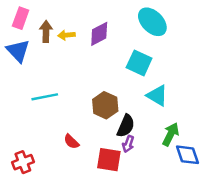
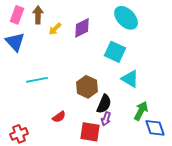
brown arrow: (46, 31) -> (38, 15), moved
yellow arrow: (66, 35) -> (55, 29), turned -40
red semicircle: (71, 142) -> (59, 117), turned -80

